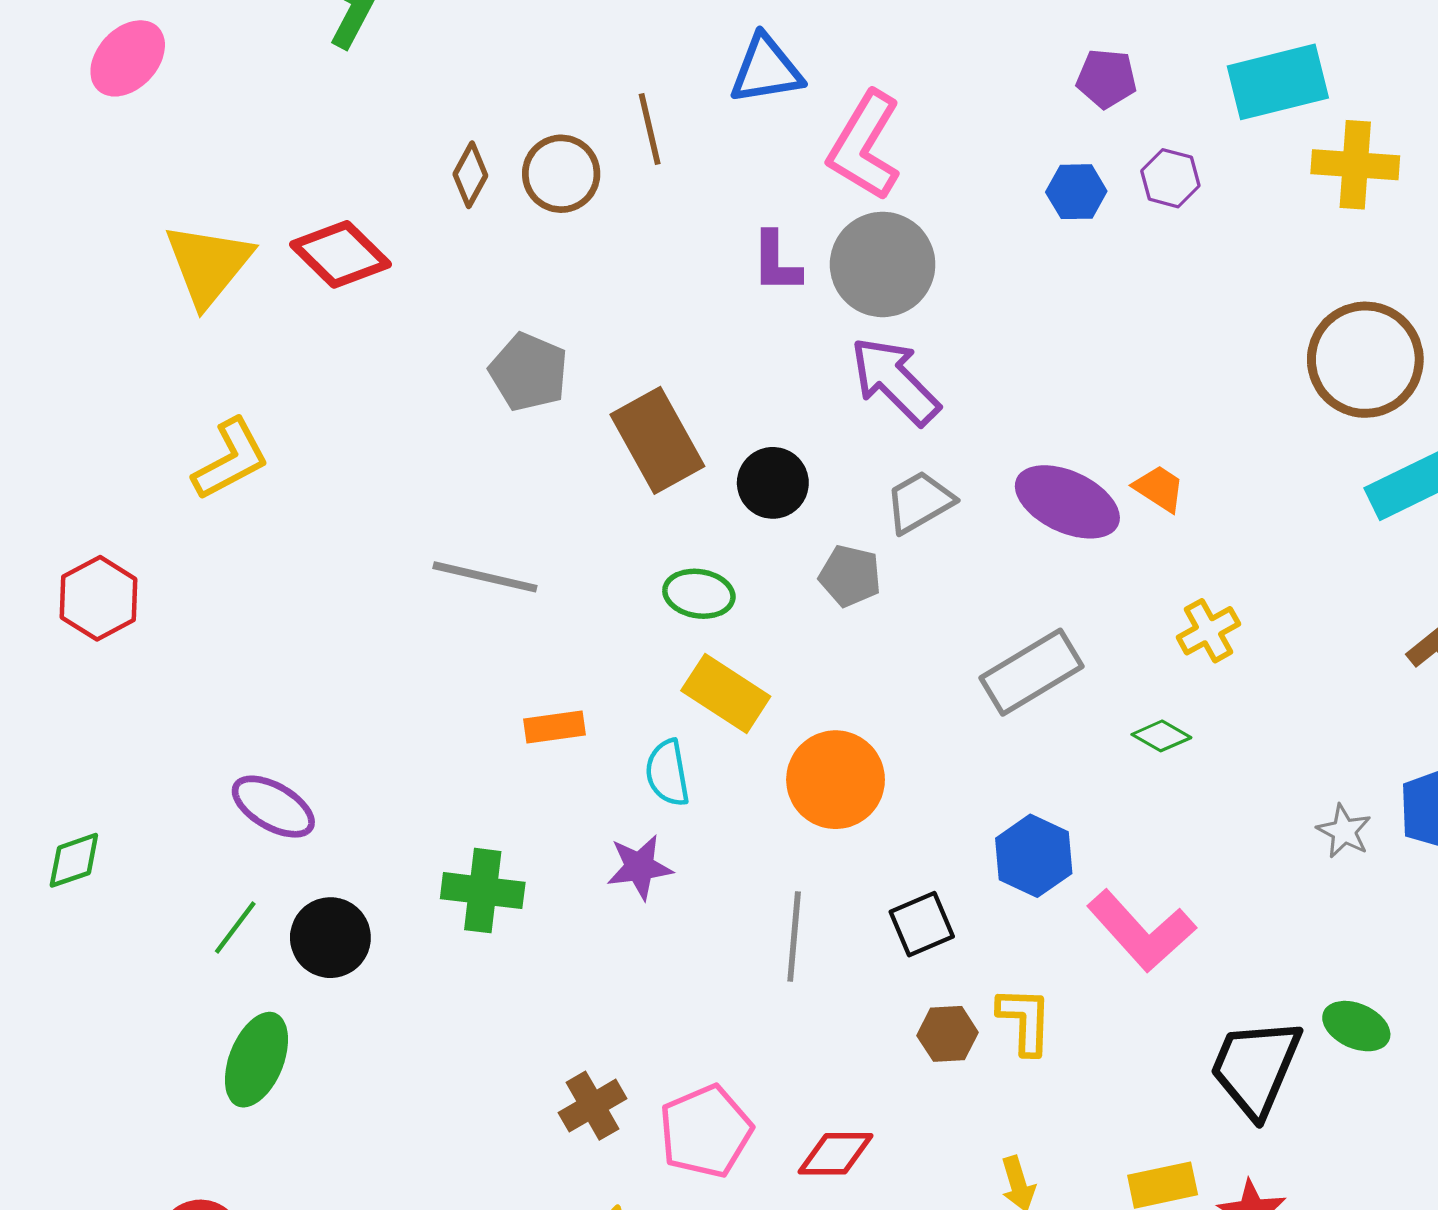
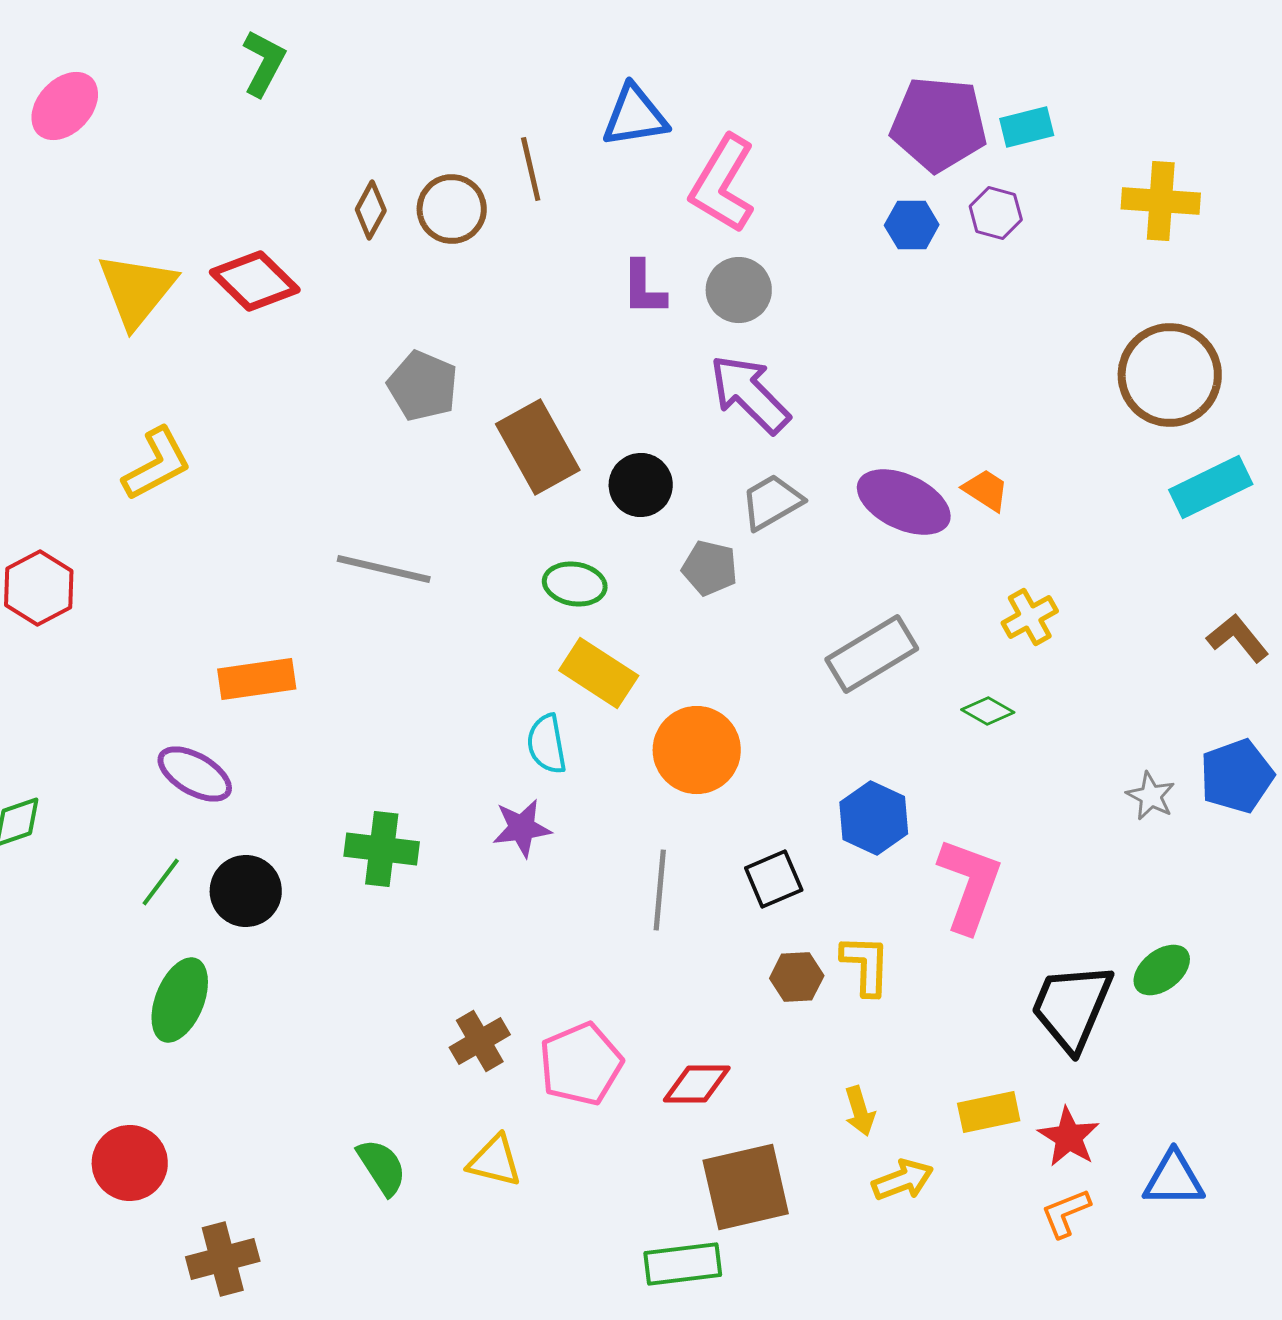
purple pentagon: (1107, 79) -> (939, 124), size x1.8
cyan rectangle: (1278, 82) -> (1027, 127), moved, size x0.6
gray circle: (883, 264) -> (739, 290), size x0.7
orange rectangle: (554, 727) -> (257, 679), moved, size x1.4
pink L-shape: (1141, 931) -> (970, 885), turned -118
green ellipse: (1356, 1026) -> (1162, 970), turned -62

